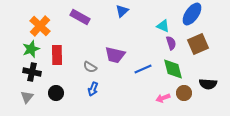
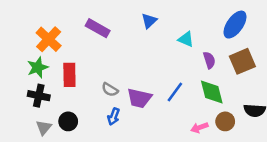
cyan triangle: (163, 26) -> (186, 39), moved
purple trapezoid: (115, 55) -> (139, 98), moved
blue line: (143, 69) -> (175, 92), turned -30
gray triangle: (27, 97) -> (44, 128), moved

